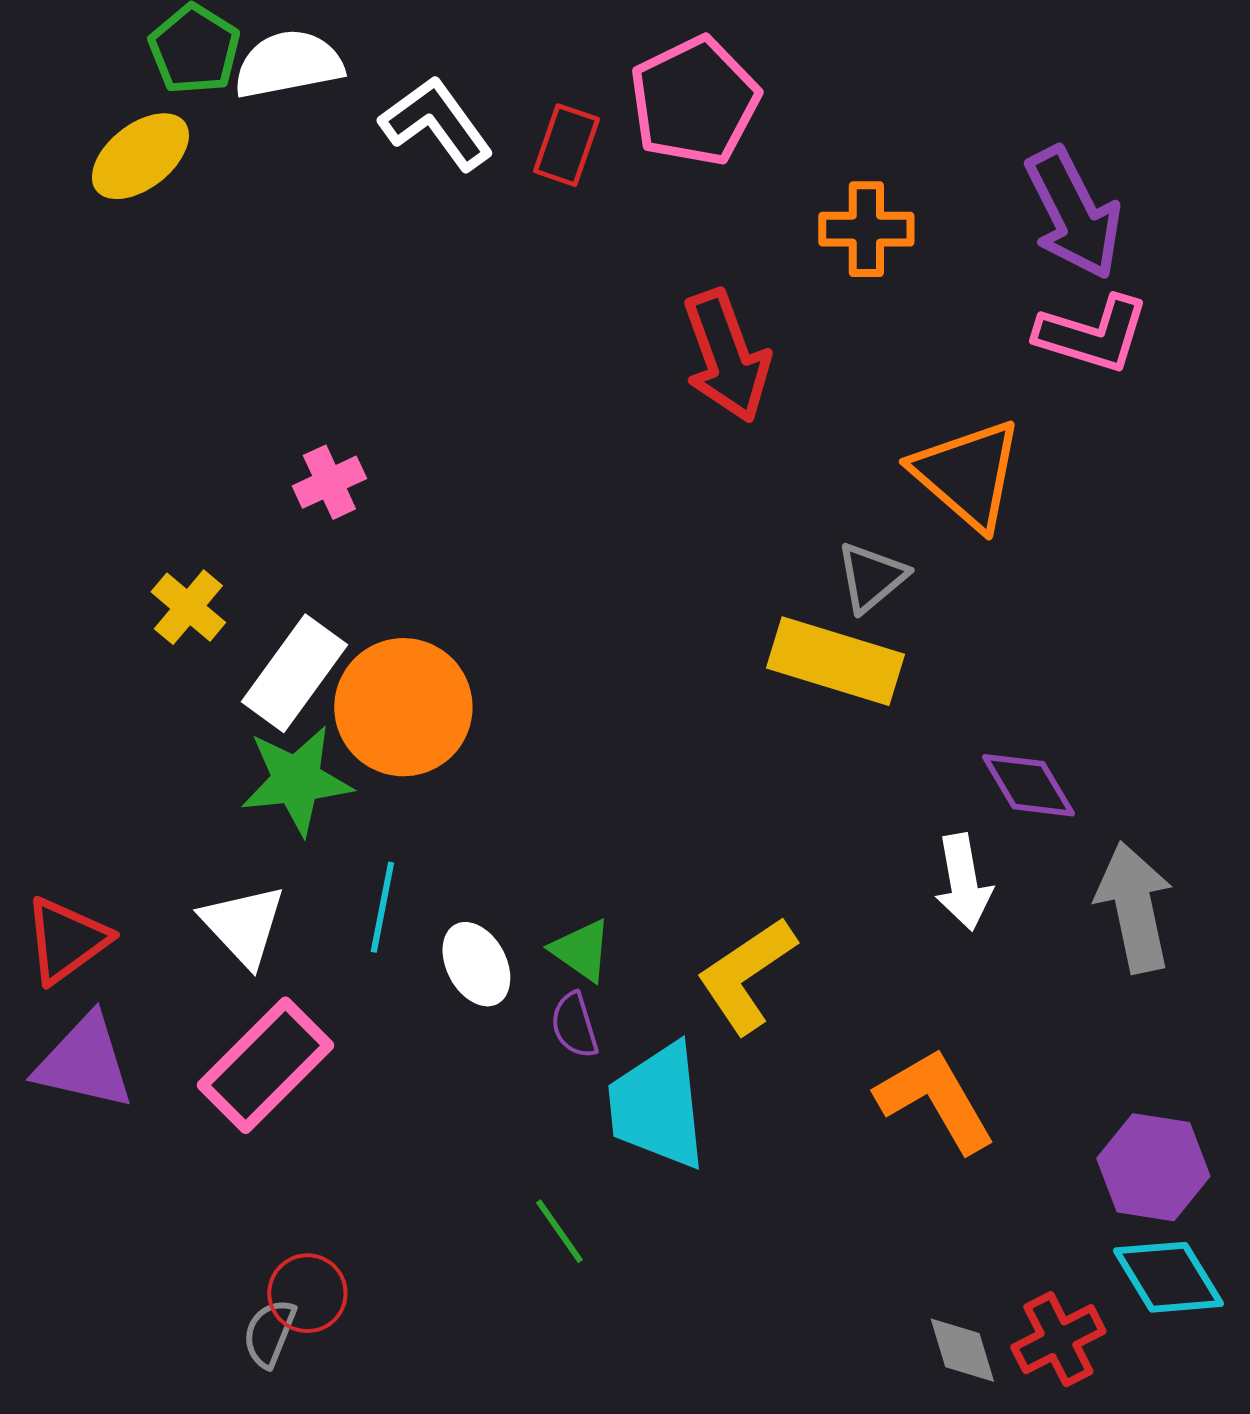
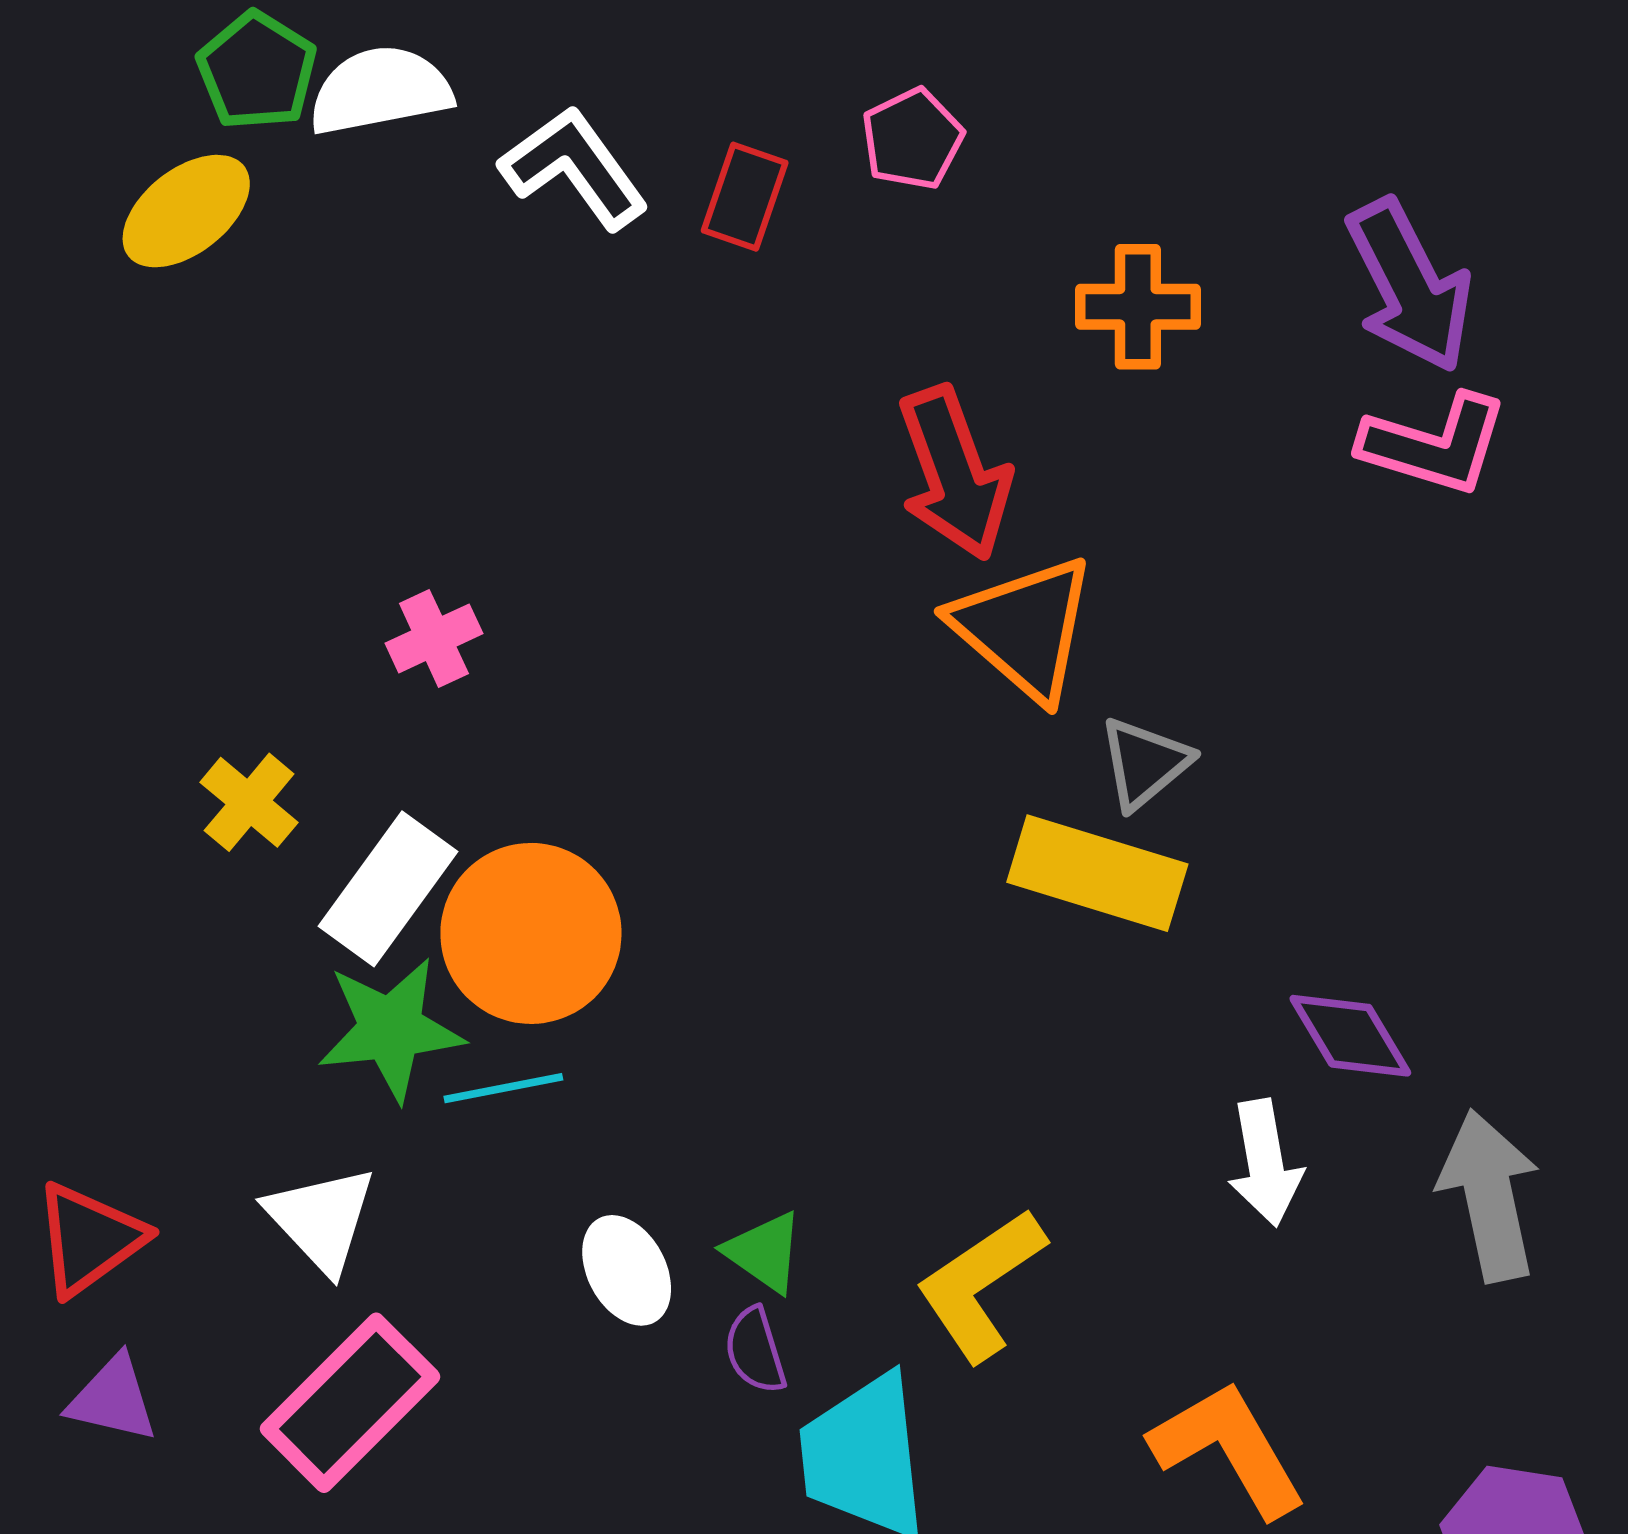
pink pentagon: (694, 101) -> (912, 139), size x0.6
orange triangle: (967, 474) -> (1024, 628), moved
cyan line: (382, 907) -> (503, 1088), moved, turned 68
purple triangle: (84, 1062) -> (113, 1399), size x0.7

